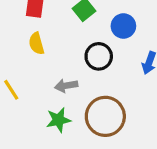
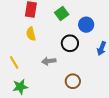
brown circle: (105, 116) -> (73, 81), size x0.6
green star: (58, 120) -> (20, 87), moved

